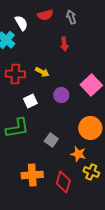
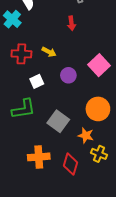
gray square: (51, 140) -> (58, 121), size x1.5

